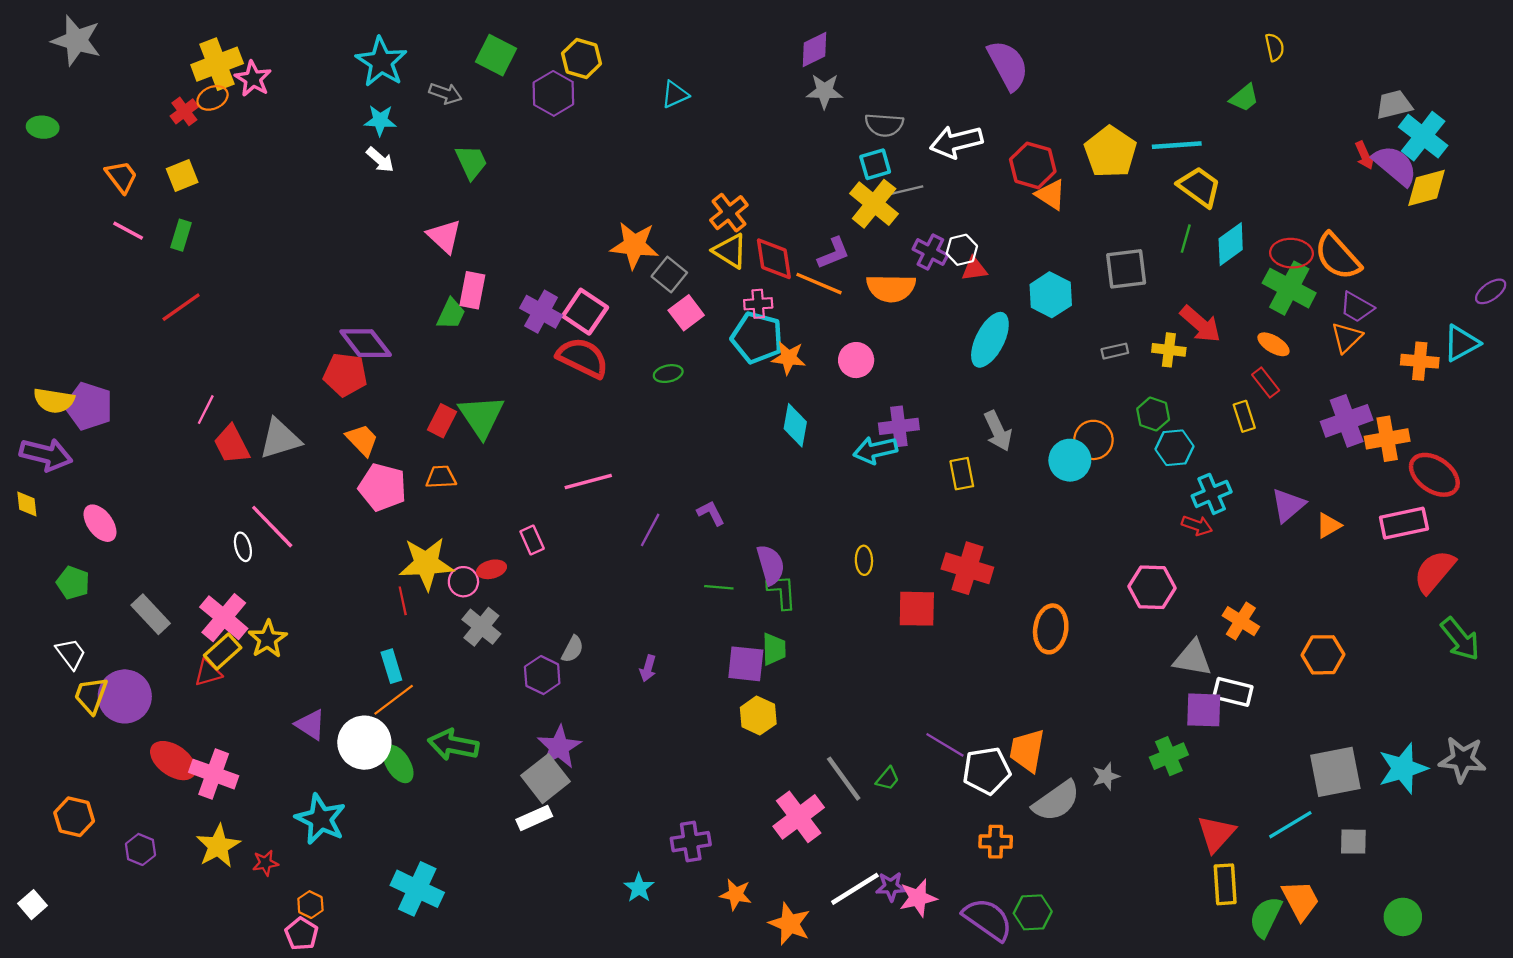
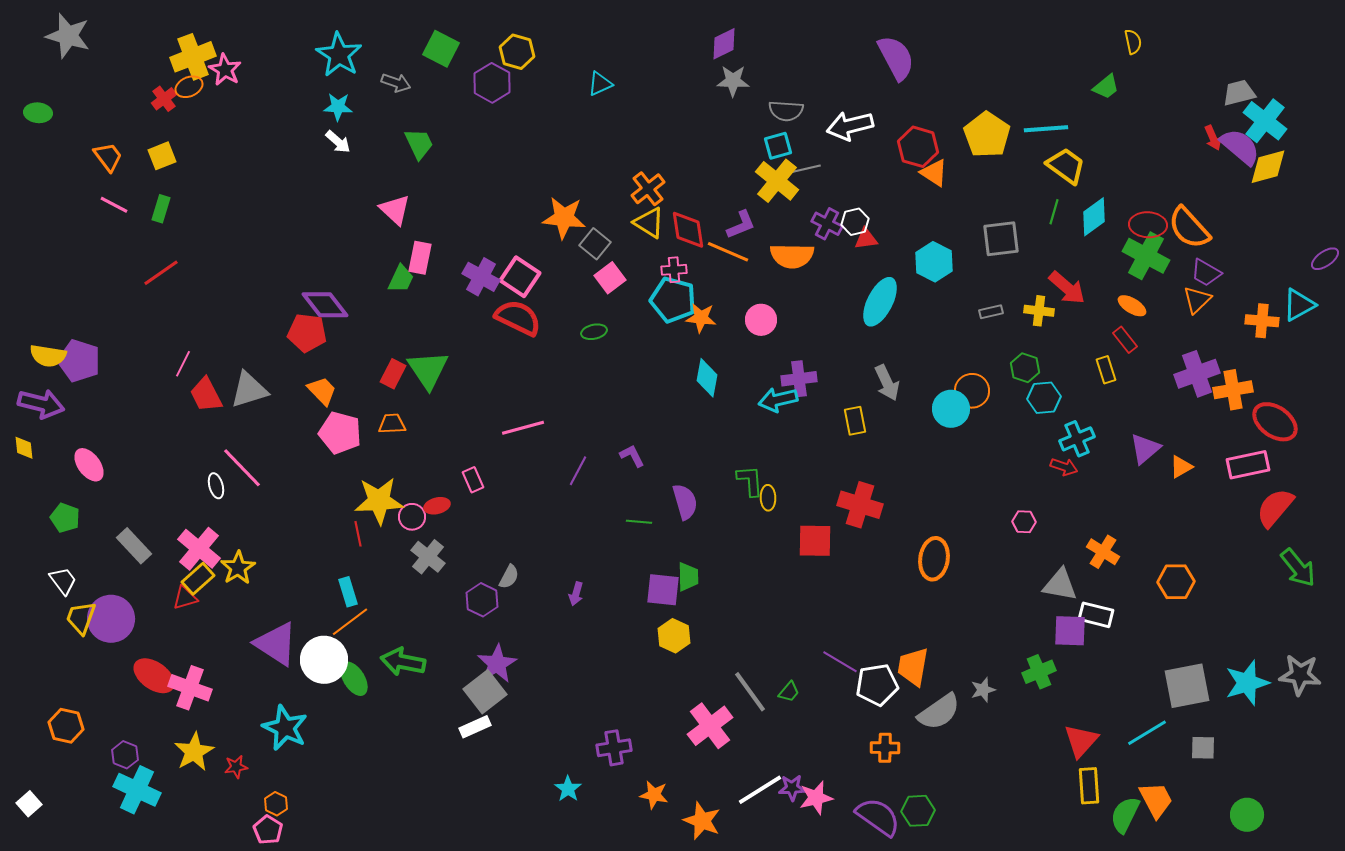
pink hexagon: (1152, 587) -> (1024, 522), size x0.6
green L-shape: (782, 592) -> (750, 481), moved
purple triangle: (310, 725) -> (276, 644), size x1.6
cyan cross: (417, 889) -> (137, 790), moved

